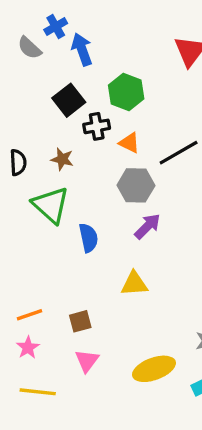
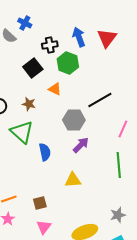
blue cross: (56, 26) -> (25, 23), turned -32
blue arrow: (82, 49) -> (79, 37), moved
black cross: (97, 126) -> (50, 45), moved
orange triangle: (129, 143) -> (55, 89), moved

